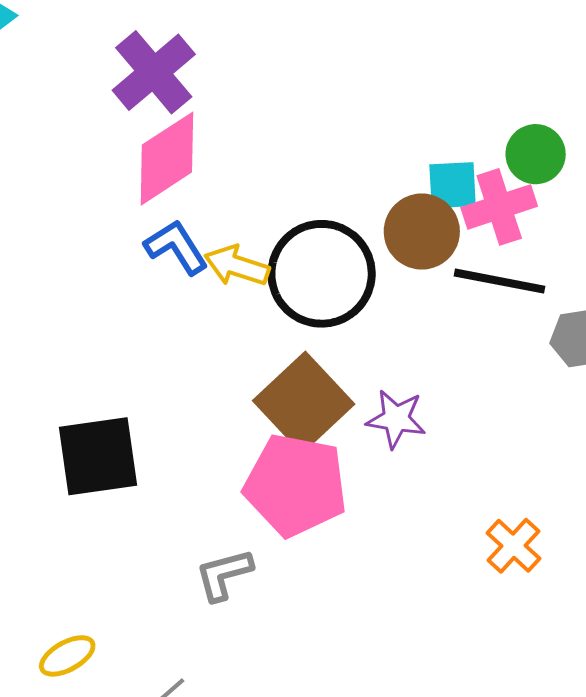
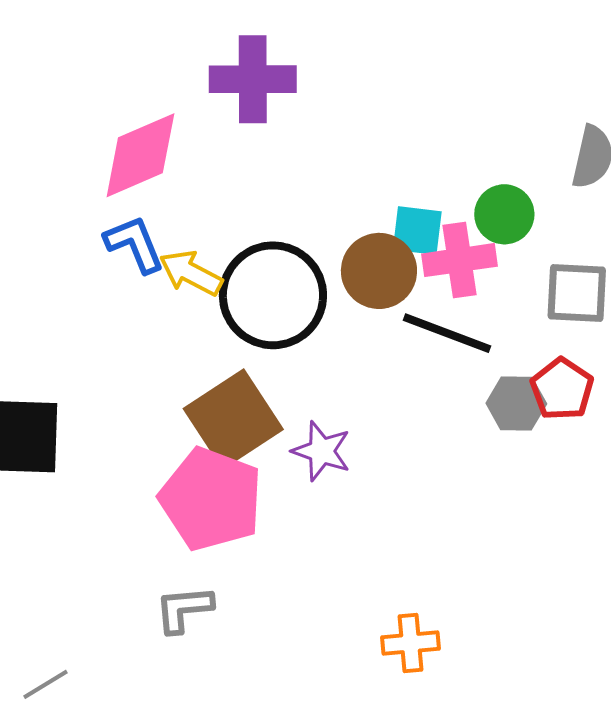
purple cross: (154, 72) -> (253, 79), moved, turned 30
orange cross: (513, 546) -> (411, 643), moved, turned 32
gray L-shape: (224, 575) -> (184, 609), moved

